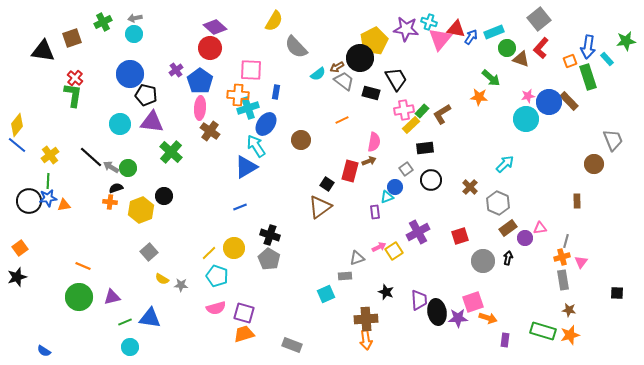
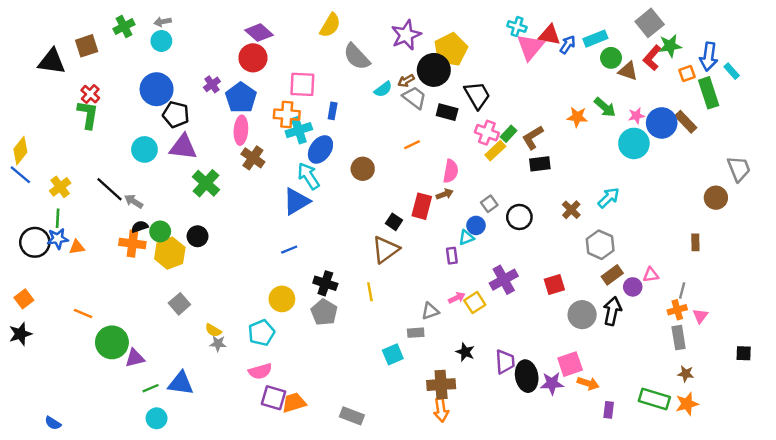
purple star: (406, 29) -> (406, 35), moved, turned -30
green star: (626, 41) -> (670, 46), moved
green arrow: (491, 78) -> (605, 107), moved
pink cross: (404, 110) -> (487, 133), turned 30
black rectangle: (425, 148) -> (540, 164), moved
green circle: (128, 168) -> (160, 231), moved
brown cross: (470, 187) -> (571, 210), moved
orange cross: (110, 202) -> (132, 244), size x1.5
yellow line: (209, 253) -> (370, 292), moved, turned -56
black arrow: (508, 258) -> (612, 311), size x1.6
orange line: (83, 266) -> (83, 313), moved
cyan pentagon: (217, 276) -> (261, 333), turned 30
yellow semicircle: (162, 279) -> (213, 330), moved
green circle: (79, 297) -> (112, 342), moved
purple square: (244, 313) -> (273, 398), moved

